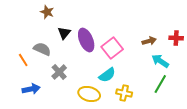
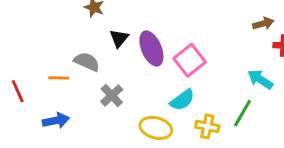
brown arrow: (149, 41) -> (263, 24), moved
orange line: (23, 60) -> (59, 78), turned -56
green line: (160, 84) -> (243, 113), moved
blue arrow: (31, 89) -> (56, 121), moved

